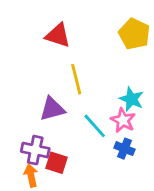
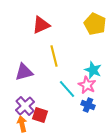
red triangle: (58, 35) -> (41, 25), turned -42
purple triangle: (52, 109) -> (24, 72), moved
purple cross: (35, 150) -> (25, 106), turned 36

